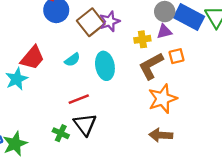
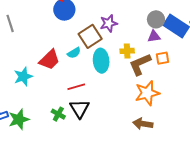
brown square: (91, 22) -> (90, 36), moved
yellow cross: (142, 39) -> (127, 51), moved
red trapezoid: (32, 58) -> (49, 60), moved
cyan star: (17, 79) -> (23, 76), moved

